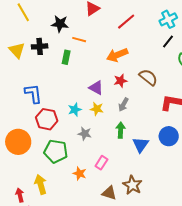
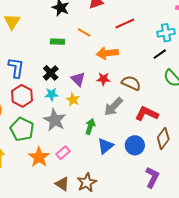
orange line: (79, 40) -> (84, 32), moved
black cross: (40, 46) -> (51, 73), moved, turned 35
green rectangle: (66, 57) -> (57, 42), turned 64
brown semicircle: (148, 77) -> (131, 83), turned -30
gray arrow: (123, 105) -> (113, 107), moved, size x1.5
gray star: (85, 134) -> (55, 120), size x1.6
orange star: (80, 173) -> (39, 157), size x1.5

